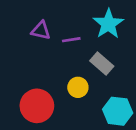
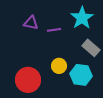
gray rectangle: (102, 64) -> (91, 48), moved
cyan hexagon: (118, 111) -> (81, 75), moved

